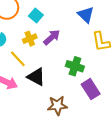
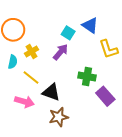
cyan square: (36, 15) -> (68, 33), moved
yellow cross: (30, 39) -> (32, 51), moved
brown star: (57, 105) -> (59, 117), moved

